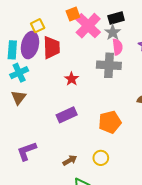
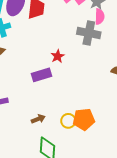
red star: (72, 79) -> (58, 56), moved
orange pentagon: (110, 122) -> (84, 119), moved

